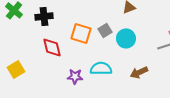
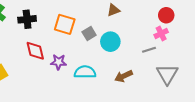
orange square: (81, 33) -> (65, 24), moved
purple star: (75, 76) -> (59, 62), moved

